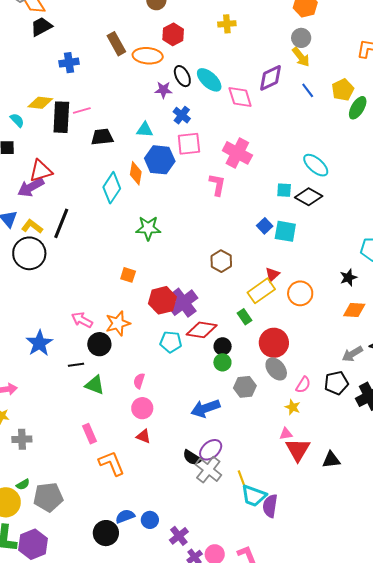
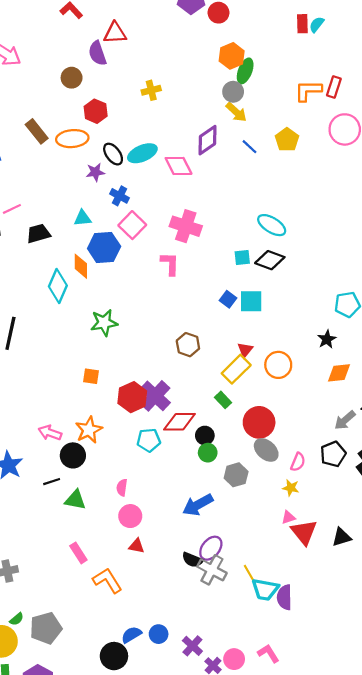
cyan ellipse: (209, 80) -> (142, 153), turned -56
green ellipse: (358, 108) -> (245, 71), moved
pink square: (189, 144) -> (132, 225), turned -30

